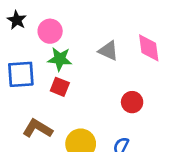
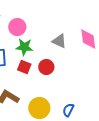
red circle: (132, 102) -> (46, 67), moved

